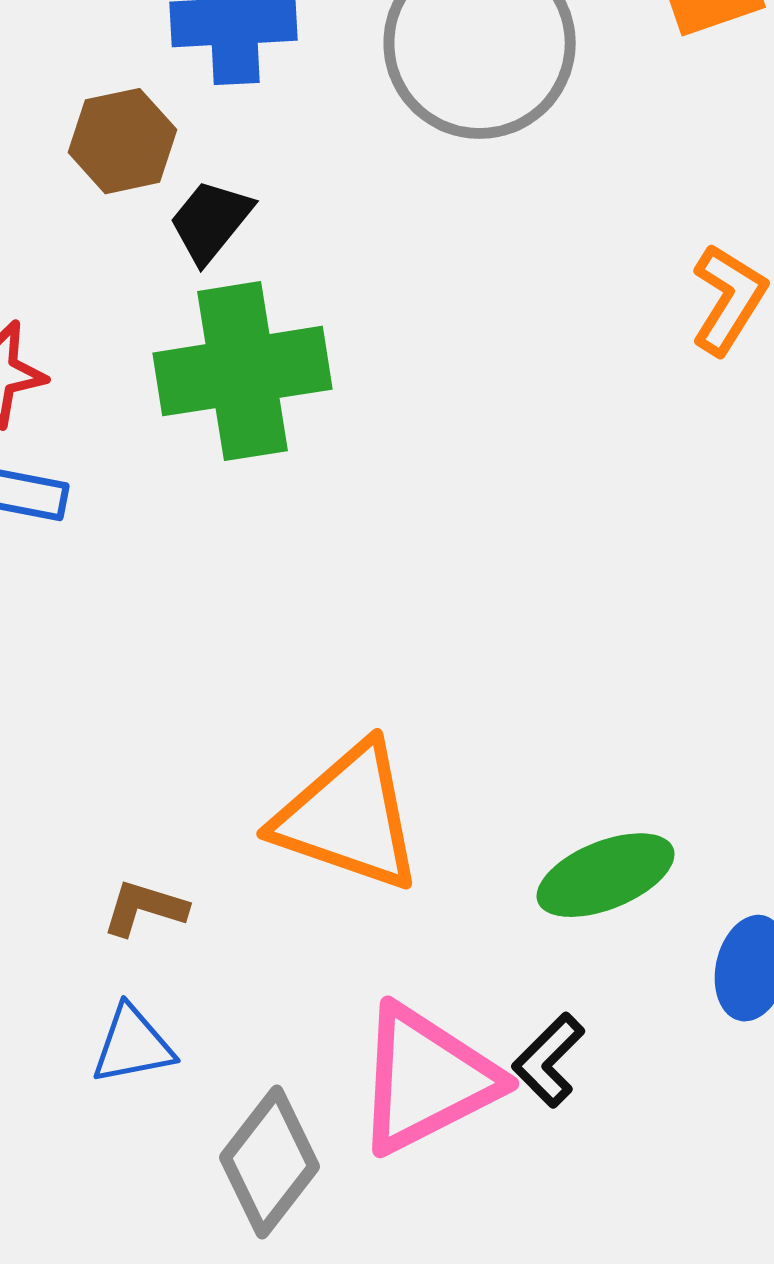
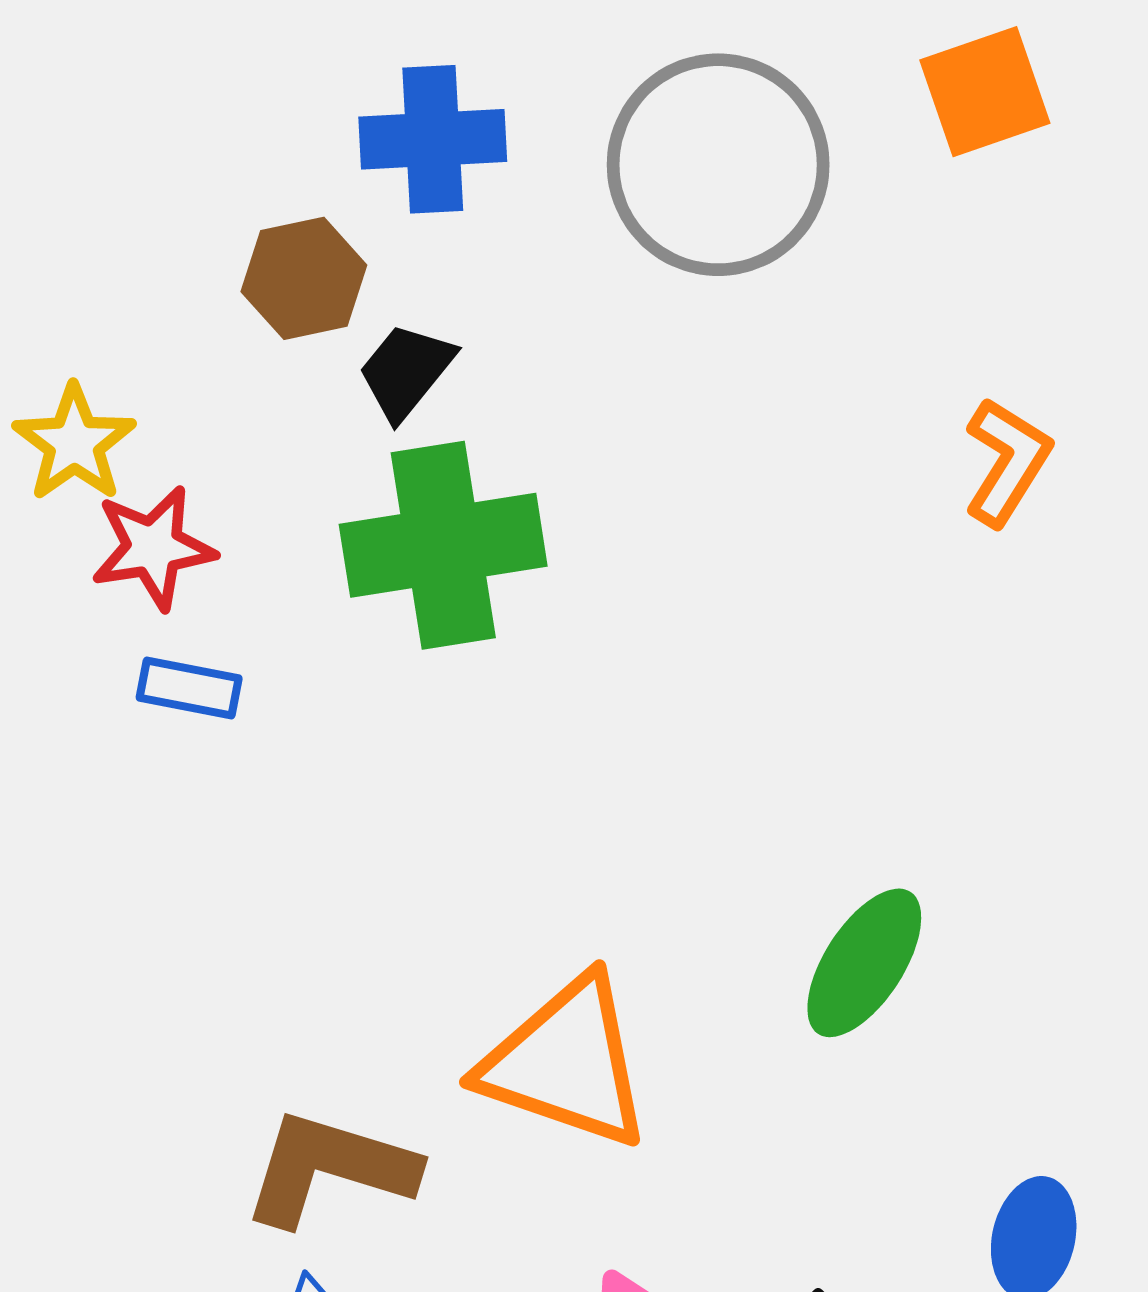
green ellipse: (606, 875) -> (864, 963), moved, turned -35
brown L-shape: (145, 908) -> (329, 1168), size x1.8

